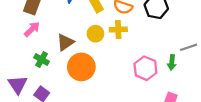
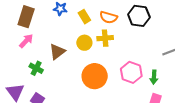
green arrow: (172, 62) -> (154, 77), moved
orange circle: (81, 67) -> (95, 76), moved

